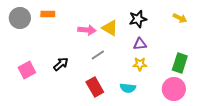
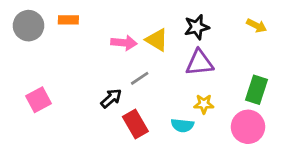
purple triangle: (140, 44) -> (200, 63), size x1.5
black arrow: (61, 64) -> (111, 98), moved
yellow star: (140, 64) -> (204, 104), moved

